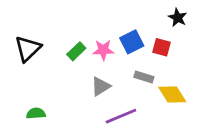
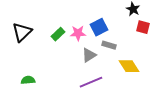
red square: (161, 47) -> (143, 27), moved
gray rectangle: (144, 77) -> (109, 45), moved
gray triangle: (101, 86) -> (89, 55), moved

